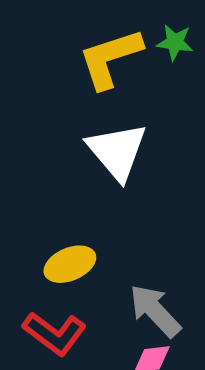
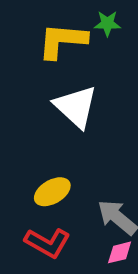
yellow L-shape: (110, 58) -> (62, 41), turned 30

